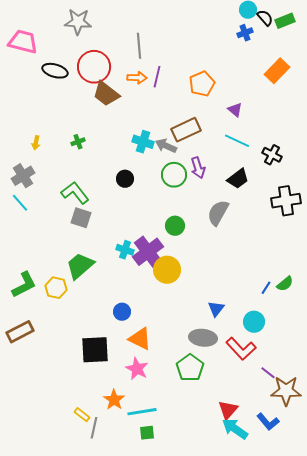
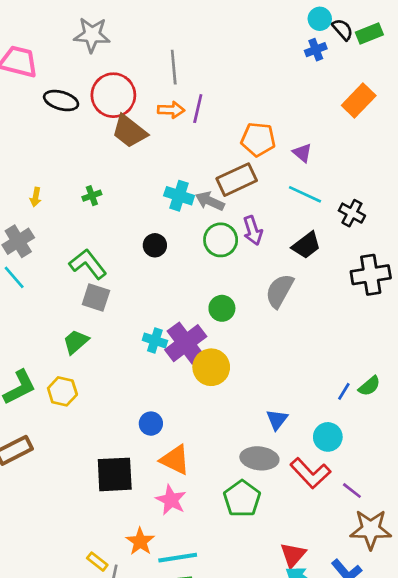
orange pentagon: (202, 84) -> (258, 139), moved, turned 30
green trapezoid: (80, 266) -> (76, 342), moved, size x0.7
purple line: (268, 373) -> (352, 491), moved

